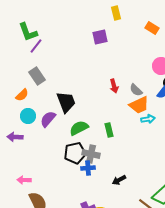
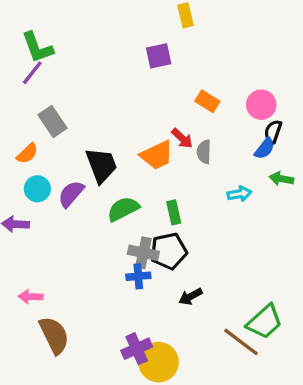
orange rectangle: (152, 28) -> (207, 101), moved
purple line: (36, 46) -> (32, 73), moved
red arrow: (114, 86) -> (182, 138), turned -32
gray semicircle: (136, 90) -> (204, 152), moved, turned 48
orange trapezoid: (139, 105) -> (157, 155), moved
black pentagon: (75, 153) -> (169, 251), moved

